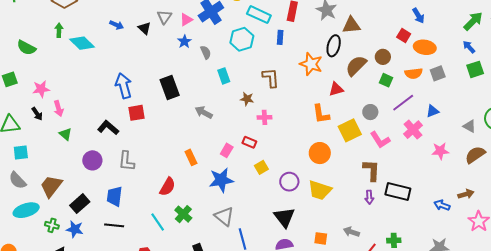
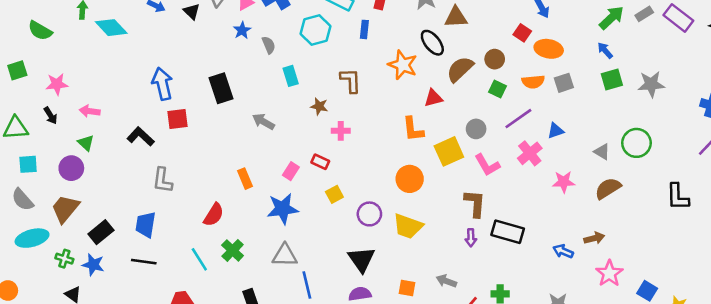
black ellipse: (334, 46) -> (432, 43), turned -55
pink arrow: (59, 108) -> (90, 111), moved, turned 112
purple circle: (92, 160) -> (71, 168), moved
gray triangle: (224, 216) -> (285, 255), turned -40

